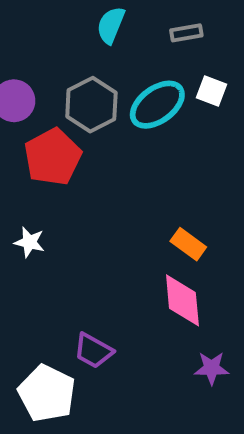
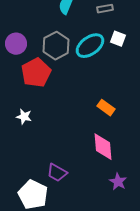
orange rectangle: (188, 244) -> (106, 108), moved
purple star: (212, 368) -> (118, 182), turned 30

